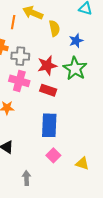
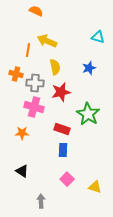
yellow semicircle: (54, 28) -> (55, 67), moved
green star: (75, 69) -> (88, 114), moved
red rectangle: (48, 90) -> (62, 129), moved
blue rectangle: (49, 125) -> (63, 150), size x0.6

